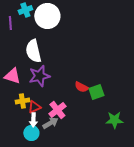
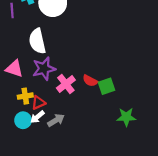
pink cross: (57, 110) -> (66, 84), moved
white arrow: (33, 120) -> (37, 117), turned 48
cyan circle: (31, 133) -> (23, 120), moved

